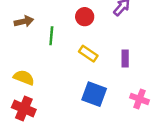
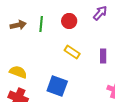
green line: (51, 36) -> (41, 24), moved
blue square: (94, 94) -> (57, 86), moved

